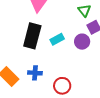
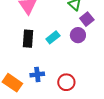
black rectangle: (32, 36) -> (28, 39), size x0.7

